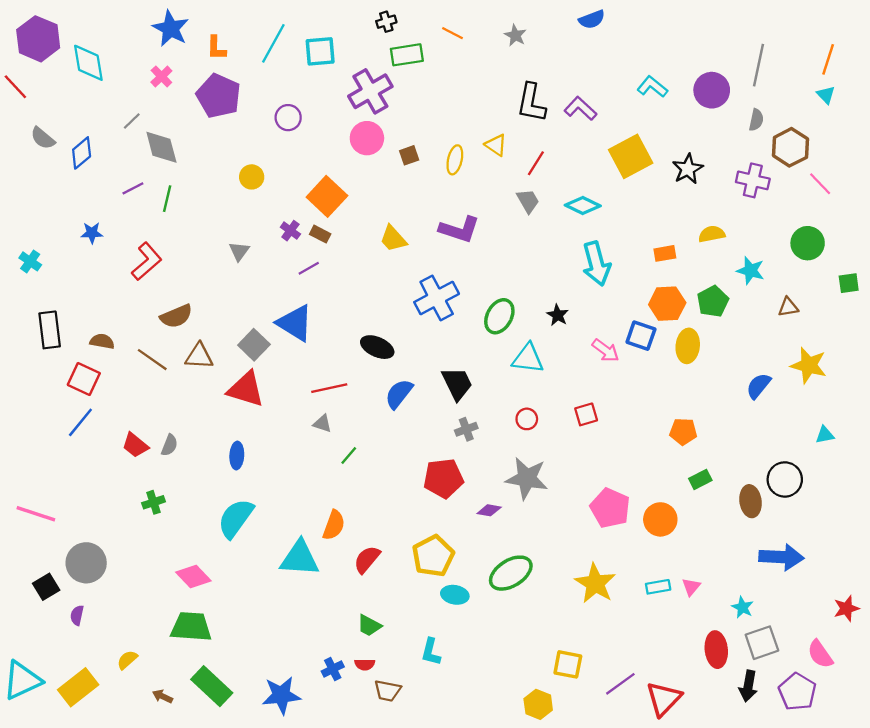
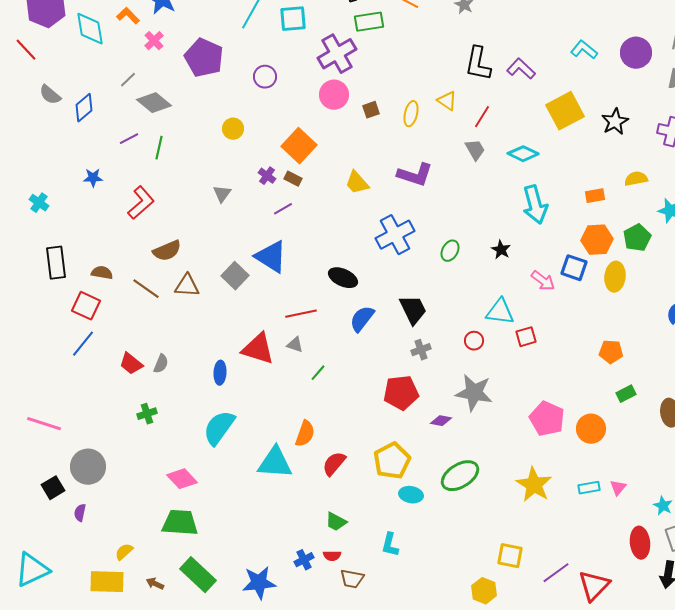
orange L-shape: (216, 48) -> (128, 16), moved, turned 135
gray diamond: (161, 147) -> (154, 103), turned -36
green ellipse: (499, 316) -> (450, 251), size x0.7
cyan triangle: (528, 358) -> (500, 312), moved
red triangle: (246, 389) -> (258, 349), moved
yellow rectangle: (78, 687) -> (107, 582), moved, turned 40

